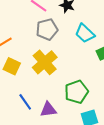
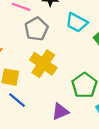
blue line: (25, 102) -> (17, 100), moved

